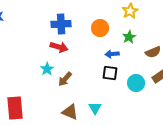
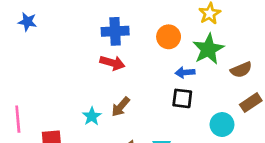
green star: (129, 37) -> (208, 49), size x1.6
cyan star: (47, 69) -> (92, 116), moved
cyan circle: (136, 83) -> (222, 125), moved

